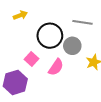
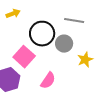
pink square: (32, 59) -> (24, 57), size x1.5
pink semicircle: (56, 67) -> (48, 81), moved

